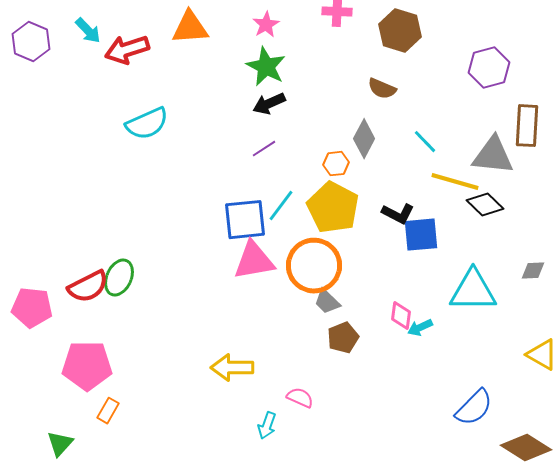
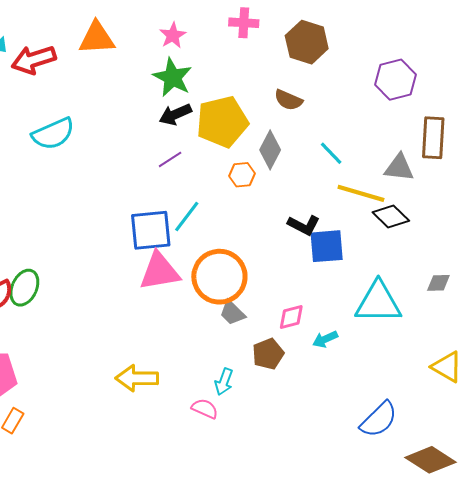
gray triangle: (493, 156) -> (399, 168), size x0.7
yellow pentagon: (333, 208) -> (222, 122), moved, turned 30
pink diamond: (401, 316) -> (291, 317), moved, turned 68
brown pentagon: (343, 338) -> (268, 354), moved
cyan arrow: (267, 426) -> (224, 382), moved

